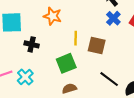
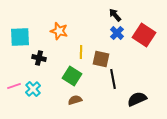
green square: (66, 63) -> (72, 76), turned -36
black line: (109, 79) -> (113, 79), moved, turned 42

